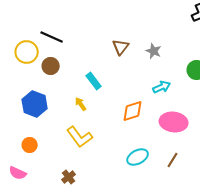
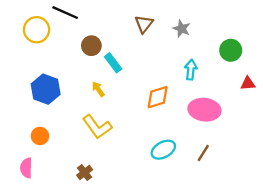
brown circle: (51, 66) -> (91, 46), moved
cyan arrow: (162, 87) -> (191, 70), turned -60
pink semicircle: (18, 173) -> (26, 168), turned 66

